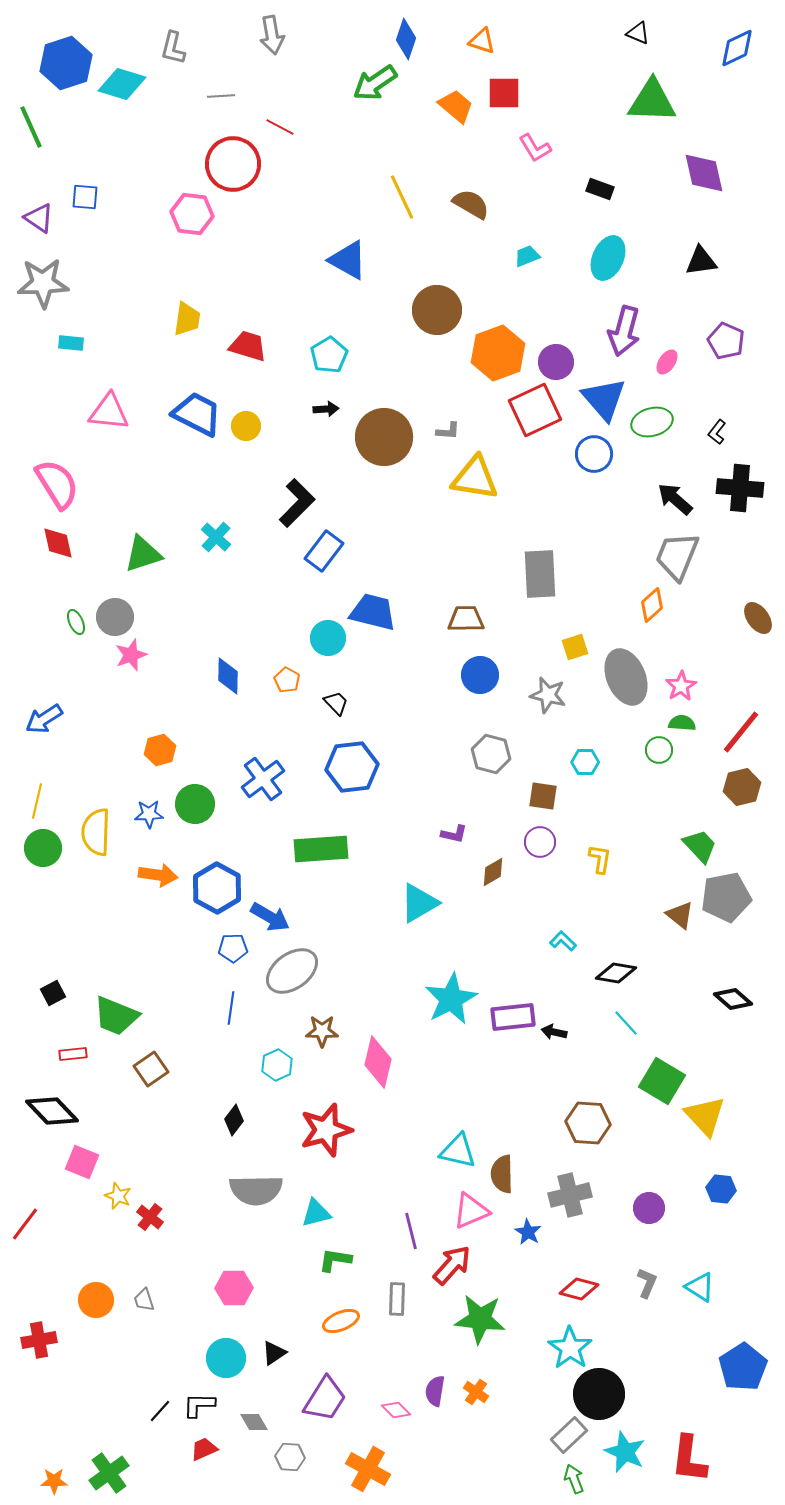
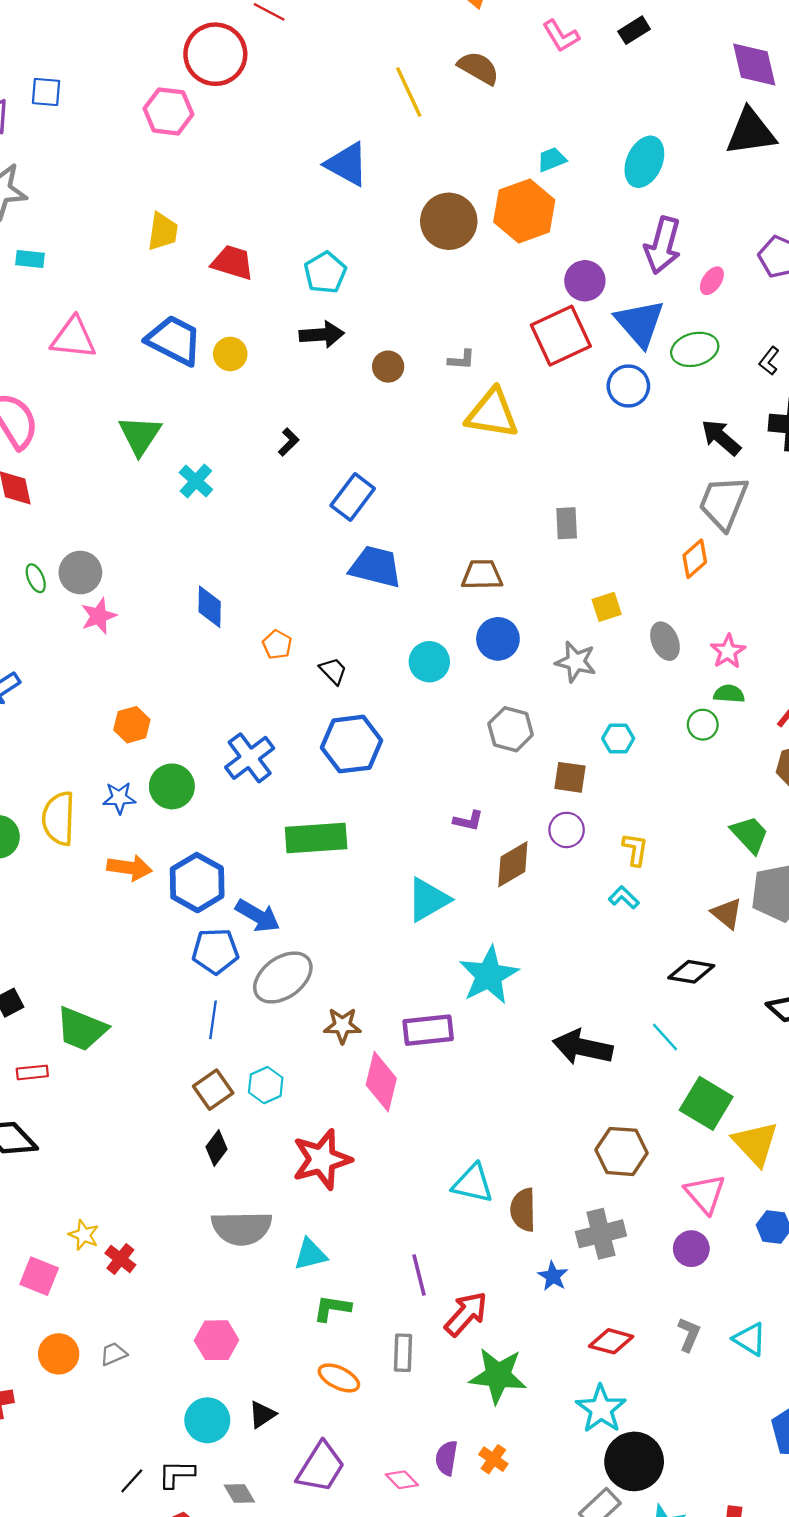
black rectangle: (600, 189) -> (634, 30), moved, turned -52
brown semicircle: (471, 204) -> (478, 68), moved
black triangle: (701, 261) -> (751, 132), moved, size x1.4
orange hexagon: (498, 353) -> (524, 211), moved
black arrow: (326, 409) -> (322, 335), size x1.5
brown circle: (384, 437) -> (388, 367), size x0.5
black L-shape: (297, 503) -> (289, 442), size x0.5
blue rectangle: (324, 551) -> (353, 497), moved
green triangle: (143, 554) -> (140, 435), moved, turned -39
gray rectangle: (540, 574) -> (567, 523), size x0.6
cyan circle: (328, 638) -> (429, 662), moved
blue diamond: (228, 676) -> (210, 607), moved
gray ellipse: (626, 677) -> (665, 641), size x0.6
brown diamond: (493, 872) -> (513, 864), size x1.4
cyan L-shape: (563, 941) -> (624, 897), moved
blue pentagon: (233, 948) -> (215, 951), size x1.4
black diamond: (616, 973) -> (691, 972), moved
cyan star: (451, 999) -> (489, 975), moved
purple rectangle: (513, 1017) -> (428, 1030), moved
brown star: (322, 1031) -> (342, 1026), moved
black arrow: (554, 1032) -> (583, 1047), size x2.0
brown square: (151, 1069) -> (213, 1090), moved
pink square: (82, 1162) -> (39, 1276), moved
pink triangle: (471, 1211) -> (705, 1194), moved, turned -48
gray trapezoid: (144, 1300) -> (114, 1354), turned 85
orange ellipse: (341, 1321) -> (339, 1378), turned 48

